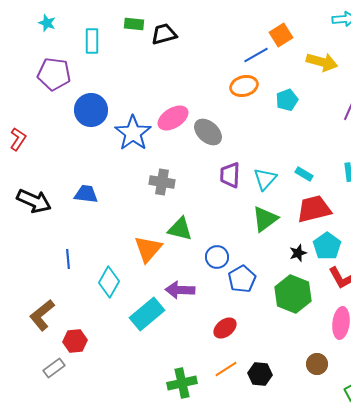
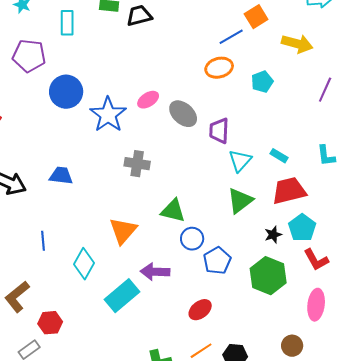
pink ellipse: (173, 118) -> (148, 100), size x0.7
purple trapezoid: (230, 175) -> (219, 131), moved
green triangle: (180, 229) -> (173, 211), moved

